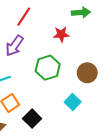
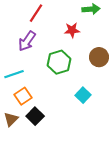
brown circle: (87, 73) -> (99, 57), moved
black square: (32, 119) -> (35, 116), moved

